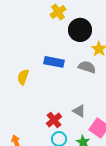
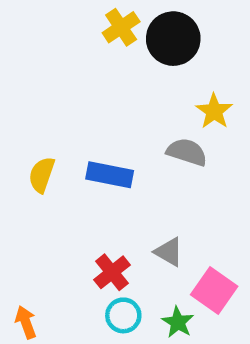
black circle: (80, 30) -> (173, 39), moved
blue rectangle: (54, 62) -> (110, 175), moved

